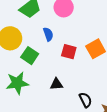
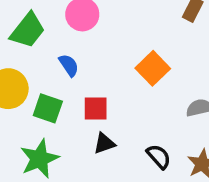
red square: (69, 52) -> (96, 108), moved

